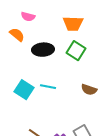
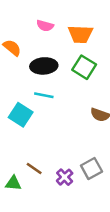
pink semicircle: (28, 17) -> (45, 26), moved
cyan line: (48, 87) -> (44, 95), moved

